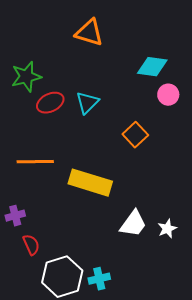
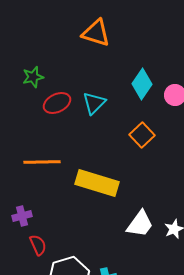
cyan diamond: (152, 67) -> (142, 84), moved, turned -64
green star: (26, 77) -> (33, 77), size x0.7

